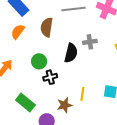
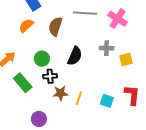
gray cross: (90, 42) -> (107, 48), moved
green rectangle: (25, 102) -> (23, 83), moved
brown star: (65, 105) -> (60, 93), moved

